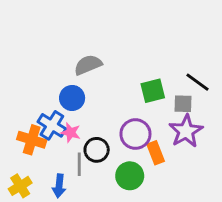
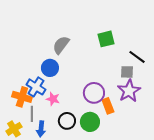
gray semicircle: (88, 65) -> (61, 45), turned -30
green square: (153, 91) -> (106, 39), moved
pink star: (71, 133) -> (53, 99), moved
black circle: (97, 150) -> (67, 121), moved
gray line: (79, 164) -> (32, 114), moved

